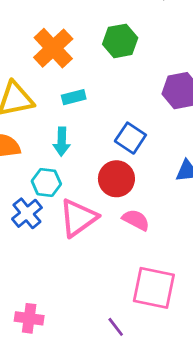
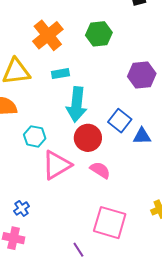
blue square: (130, 138) -> (120, 121), moved
cyan arrow: (62, 142) -> (77, 105), moved, size x1.6
blue cross: (27, 213) -> (22, 209), moved, size x0.7

